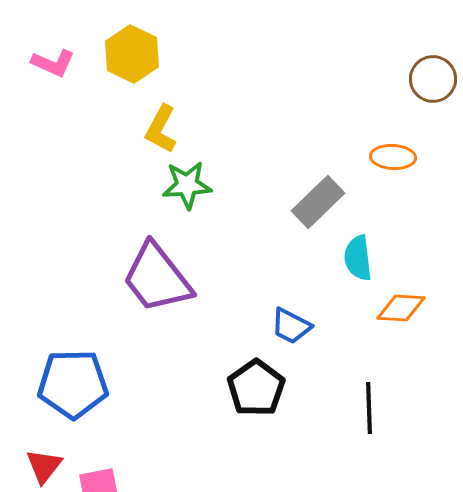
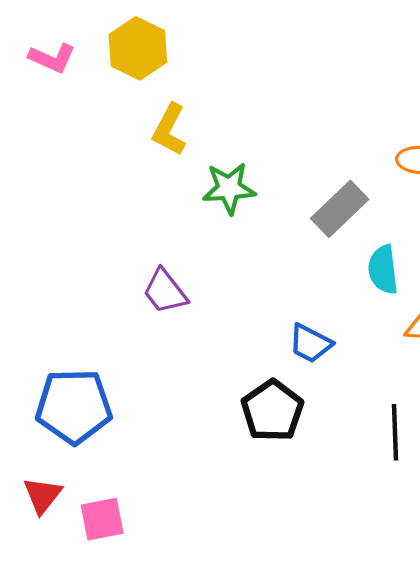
green star: (187, 185) -> (229, 188), moved
purple trapezoid: (157, 278) -> (165, 291), size x0.6

